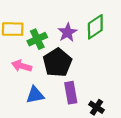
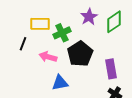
purple star: (67, 32) -> (89, 17), moved
purple rectangle: (71, 93) -> (111, 69), moved

